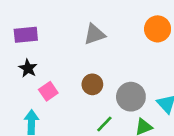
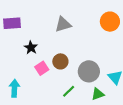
black star: (28, 68) -> (31, 48), moved
pink square: (48, 91) -> (42, 68), moved

